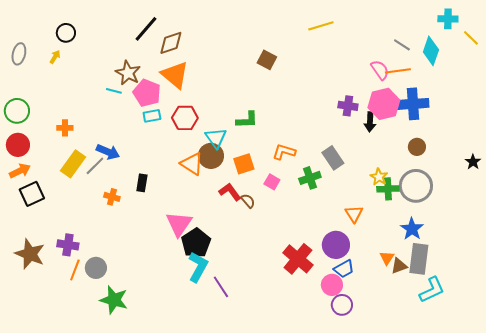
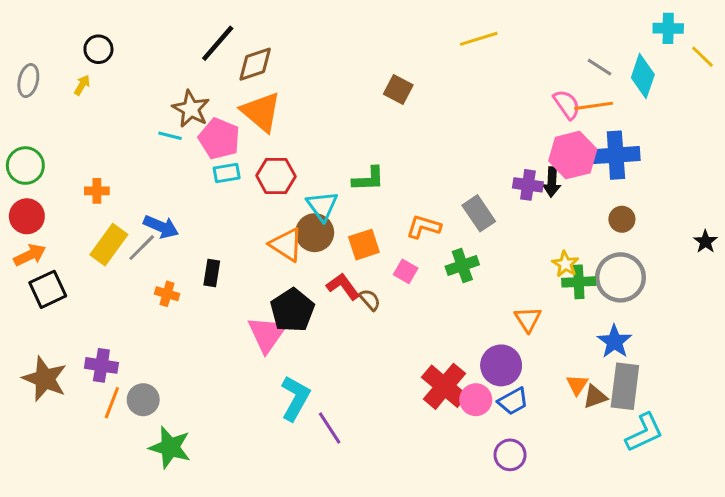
purple cross: (348, 106) -> (528, 185), moved
gray rectangle: (333, 158) -> (479, 213), moved
black pentagon: (196, 243) -> (292, 310), moved
pink circle: (332, 285) -> (476, 400), moved

